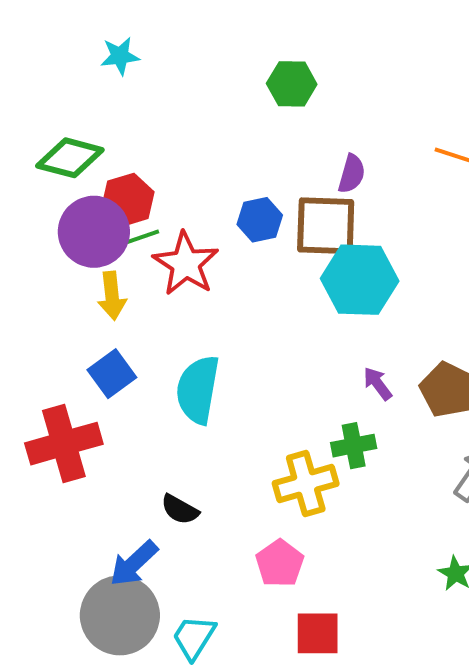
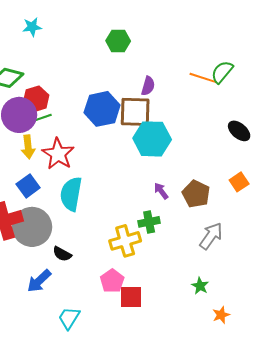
blue hexagon: (260, 220) -> (102, 109), size x1.6
red star: (186, 264) -> (58, 154), moved
gray circle: (120, 615) -> (32, 227), moved
red square: (318, 633) -> (131, 297), moved

